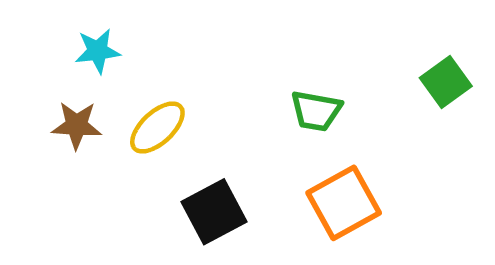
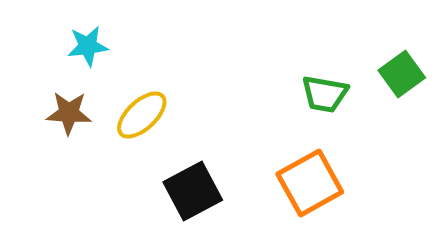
green trapezoid: (316, 111) -> (325, 94), moved

